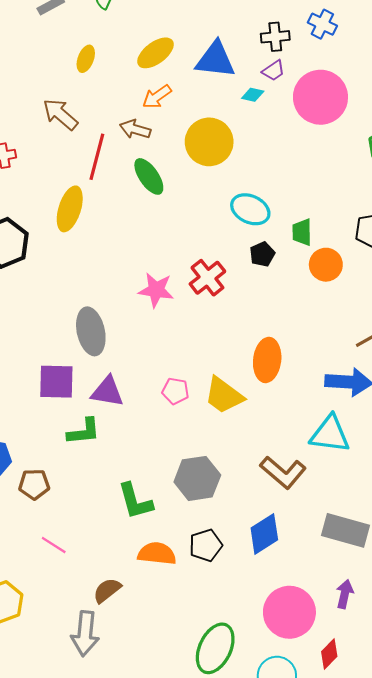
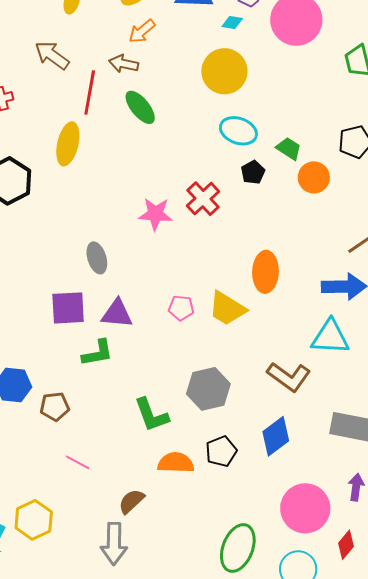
yellow circle: (209, 142) -> (224, 71), moved
green trapezoid: (302, 232) -> (289, 149), turned 128
gray ellipse: (91, 331) -> (97, 258), size x0.7

